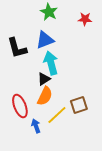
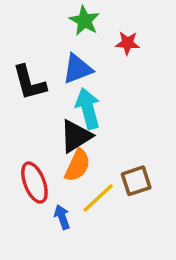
red star: (85, 19) -> (127, 43), moved
black triangle: (44, 79) -> (76, 136), size x1.5

